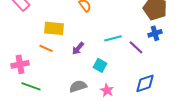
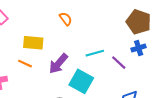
purple arrow: (78, 48) -> (58, 64), size x1.5
cyan square: (100, 65) -> (81, 81), size x1.6

